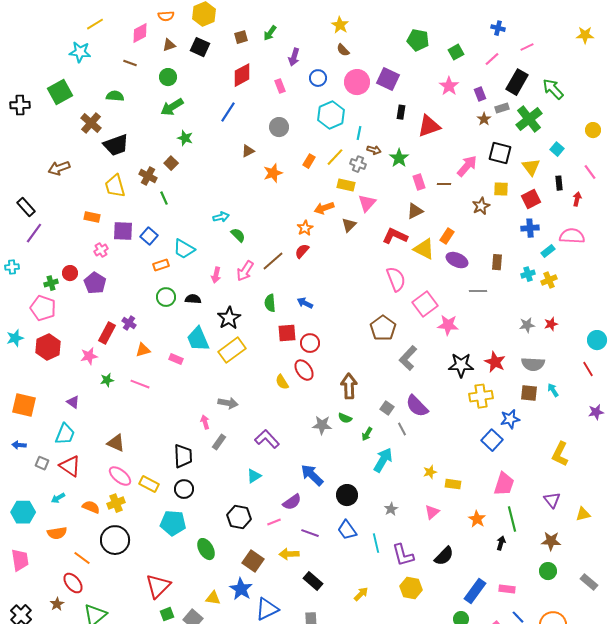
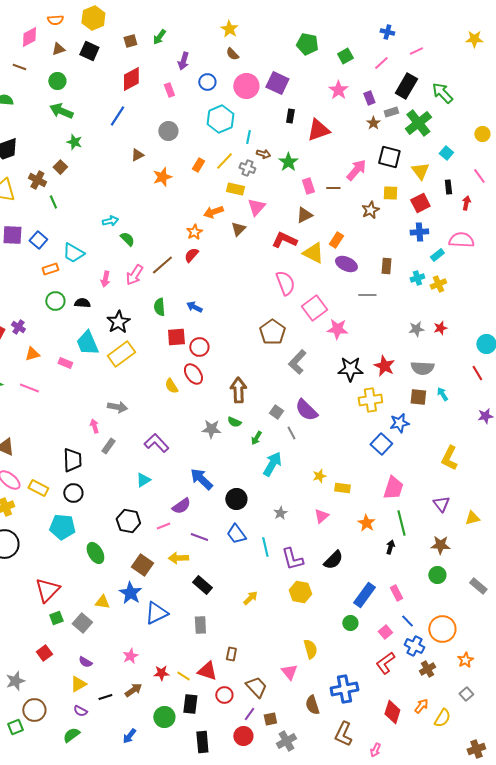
green arrow: (172, 107) -> (61, 111), turned 55
pink rectangle: (507, 589) -> (396, 593), turned 56

